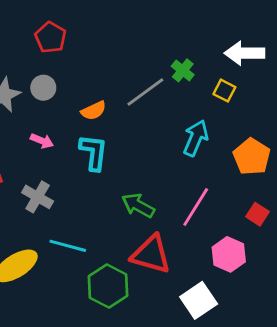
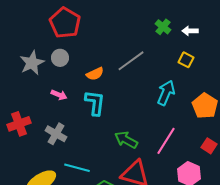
red pentagon: (50, 37) -> (65, 23), size x1.4
white arrow: (245, 53) -> (190, 31), moved, size x0.6
green cross: (183, 70) -> (163, 27), moved

